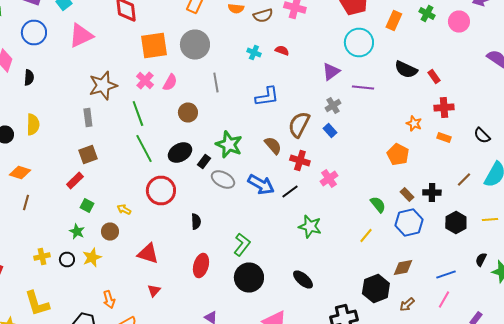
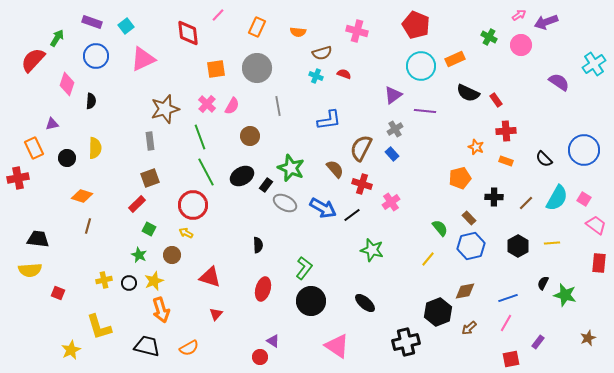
brown semicircle: (263, 16) -> (322, 53), moved
orange rectangle: (394, 20) -> (455, 59), moved, turned 42
orange square: (154, 46) -> (216, 69), size x0.7
orange pentagon: (398, 154) -> (460, 178), turned 30
red circle: (161, 190) -> (193, 205), moved
black cross: (432, 192) -> (494, 197), moved
orange arrow: (109, 300) -> (161, 310), moved, size x1.4

